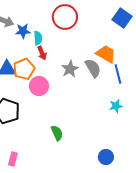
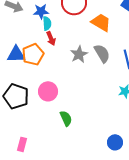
blue star: (23, 31) -> (41, 11), moved
orange trapezoid: (106, 54) -> (101, 22), moved
pink circle: (39, 86) -> (48, 91), moved

